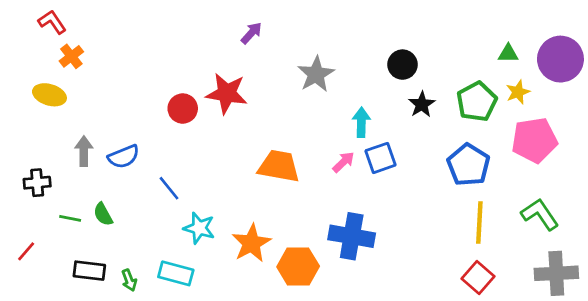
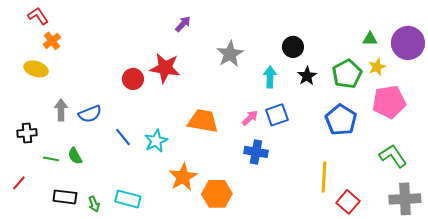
cyan arrow: (361, 122) -> (270, 77), moved
yellow line: (479, 223) -> (324, 177), moved
cyan star: (199, 228) -> (156, 141), moved, turned 30
blue cross: (352, 236) -> (256, 152), moved, size x0.7

